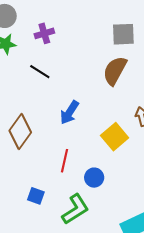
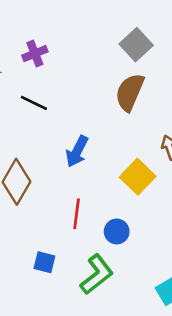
gray square: (123, 34) -> (136, 45), turned -35

